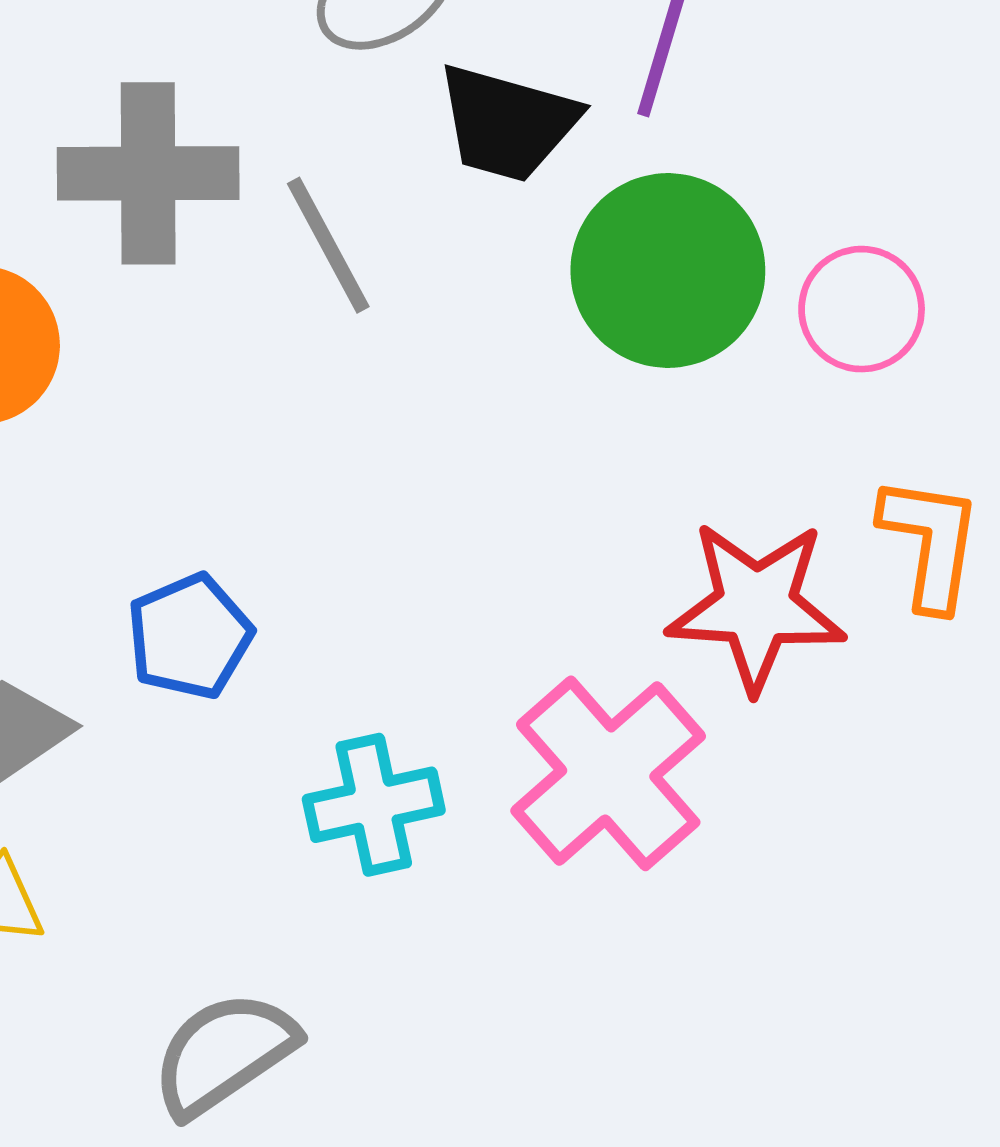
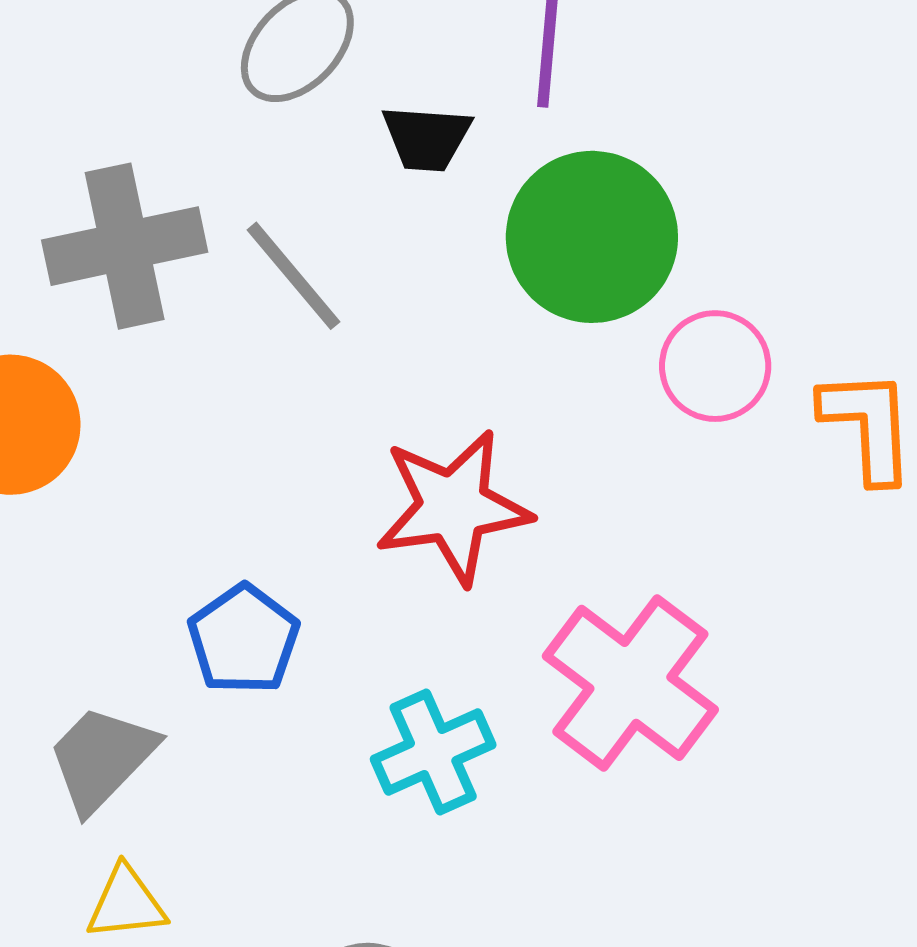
black trapezoid: (507, 123) -> (427, 138), size x0.7
pink circle: (862, 309) -> (715, 366), moved
red star: (756, 606) -> (453, 507), moved

